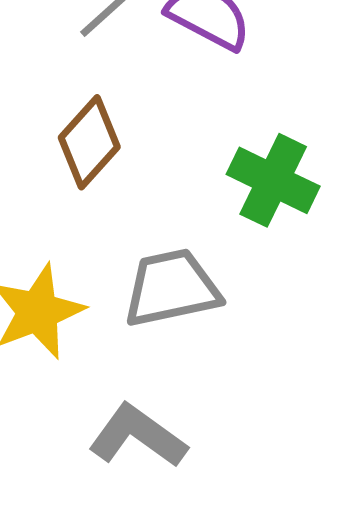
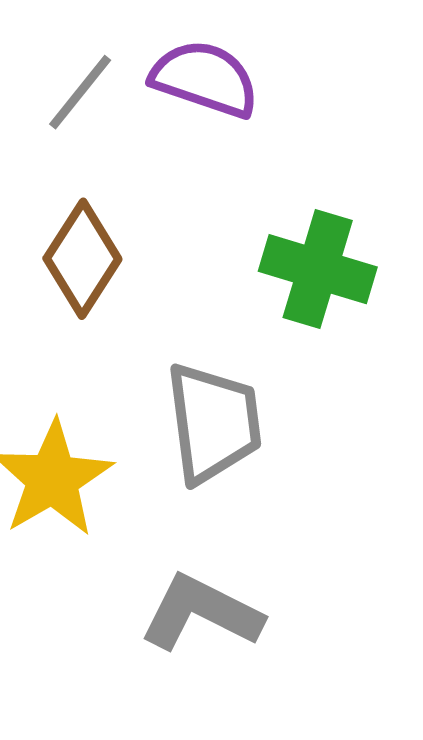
gray trapezoid: (172, 288) -> (213, 423), turned 104

